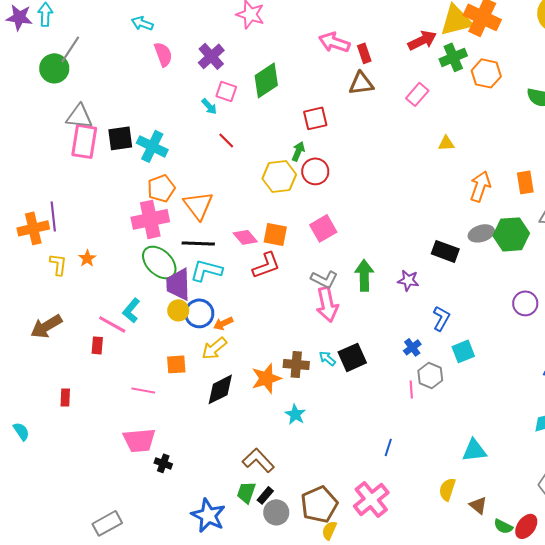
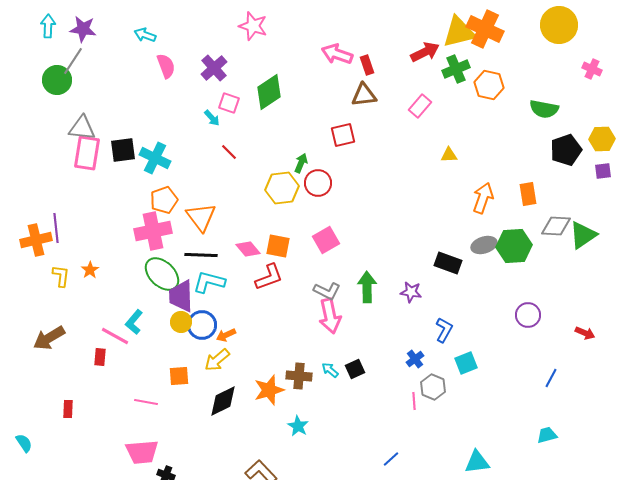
purple star: (19, 17) -> (83, 29), moved
red square: (315, 118) -> (343, 135), moved
black square: (352, 357) -> (355, 369), size x0.7
blue line: (388, 447) -> (391, 459), turned 30

